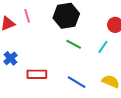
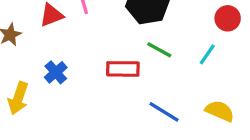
red rectangle: (37, 74) -> (123, 69), moved

